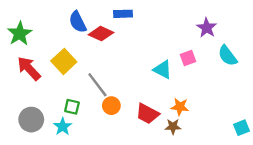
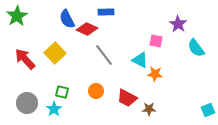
green star: (20, 34) -> (17, 16), moved
pink square: (188, 58) -> (156, 41), moved, turned 32
gray line: (97, 85) -> (104, 55), moved
orange star: (180, 107) -> (155, 74), moved

